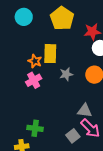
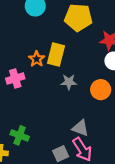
yellow pentagon: (62, 18) -> (78, 17), turned 30
pink cross: (34, 80) -> (15, 79), moved

